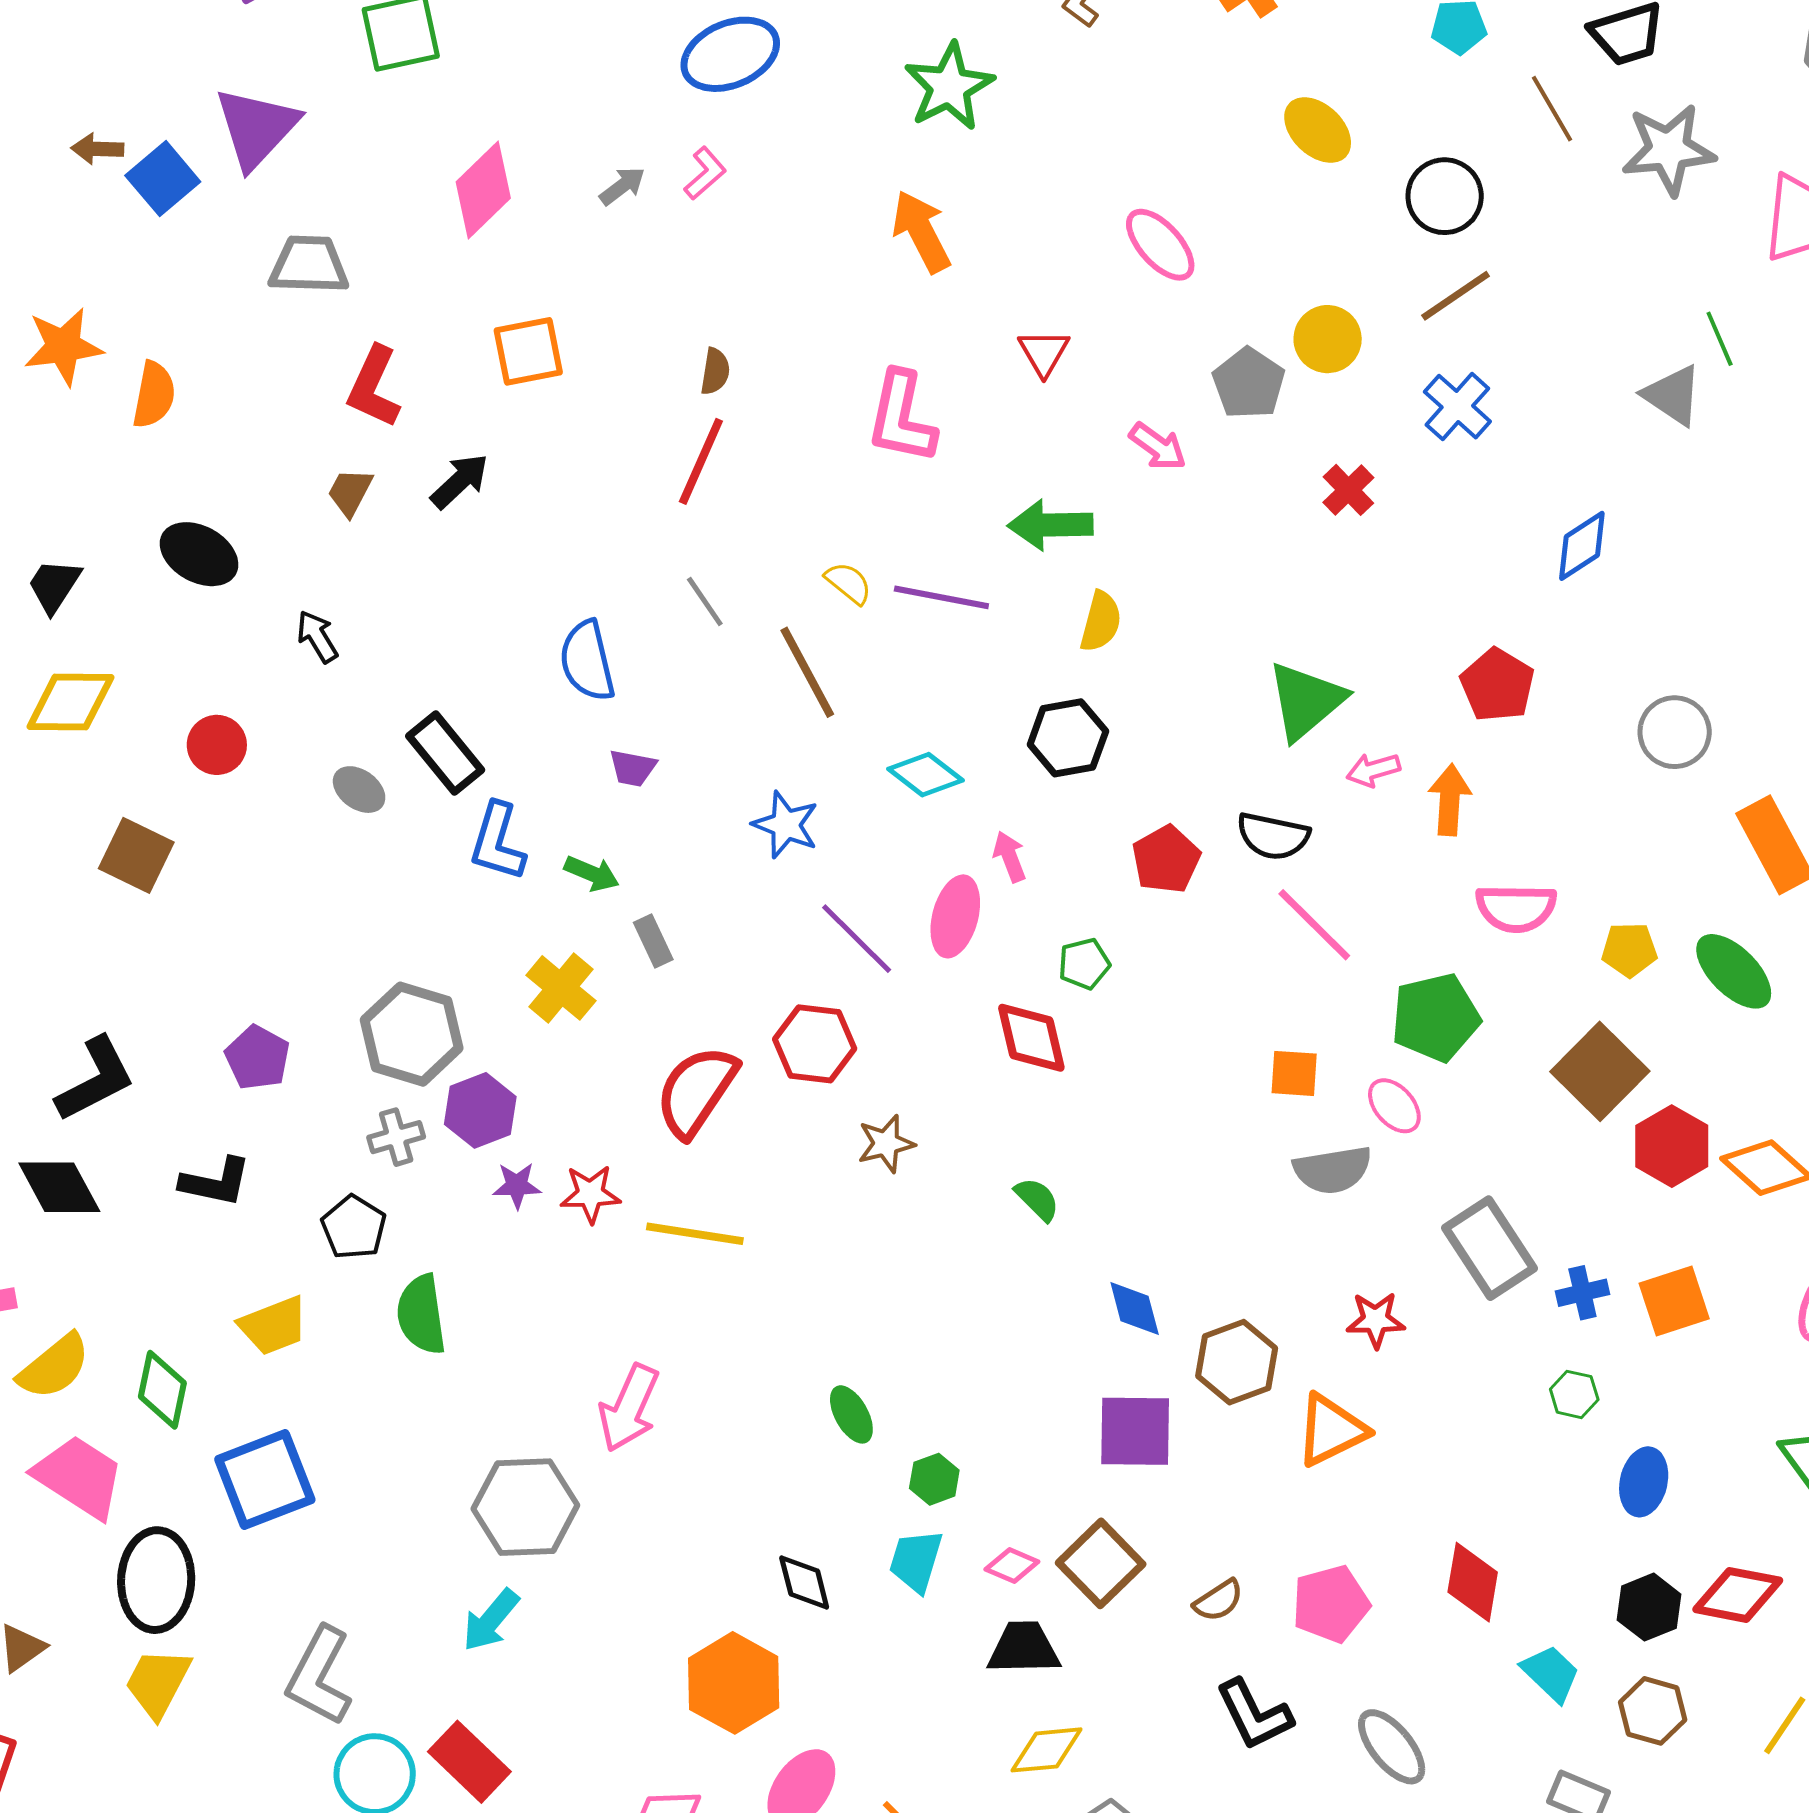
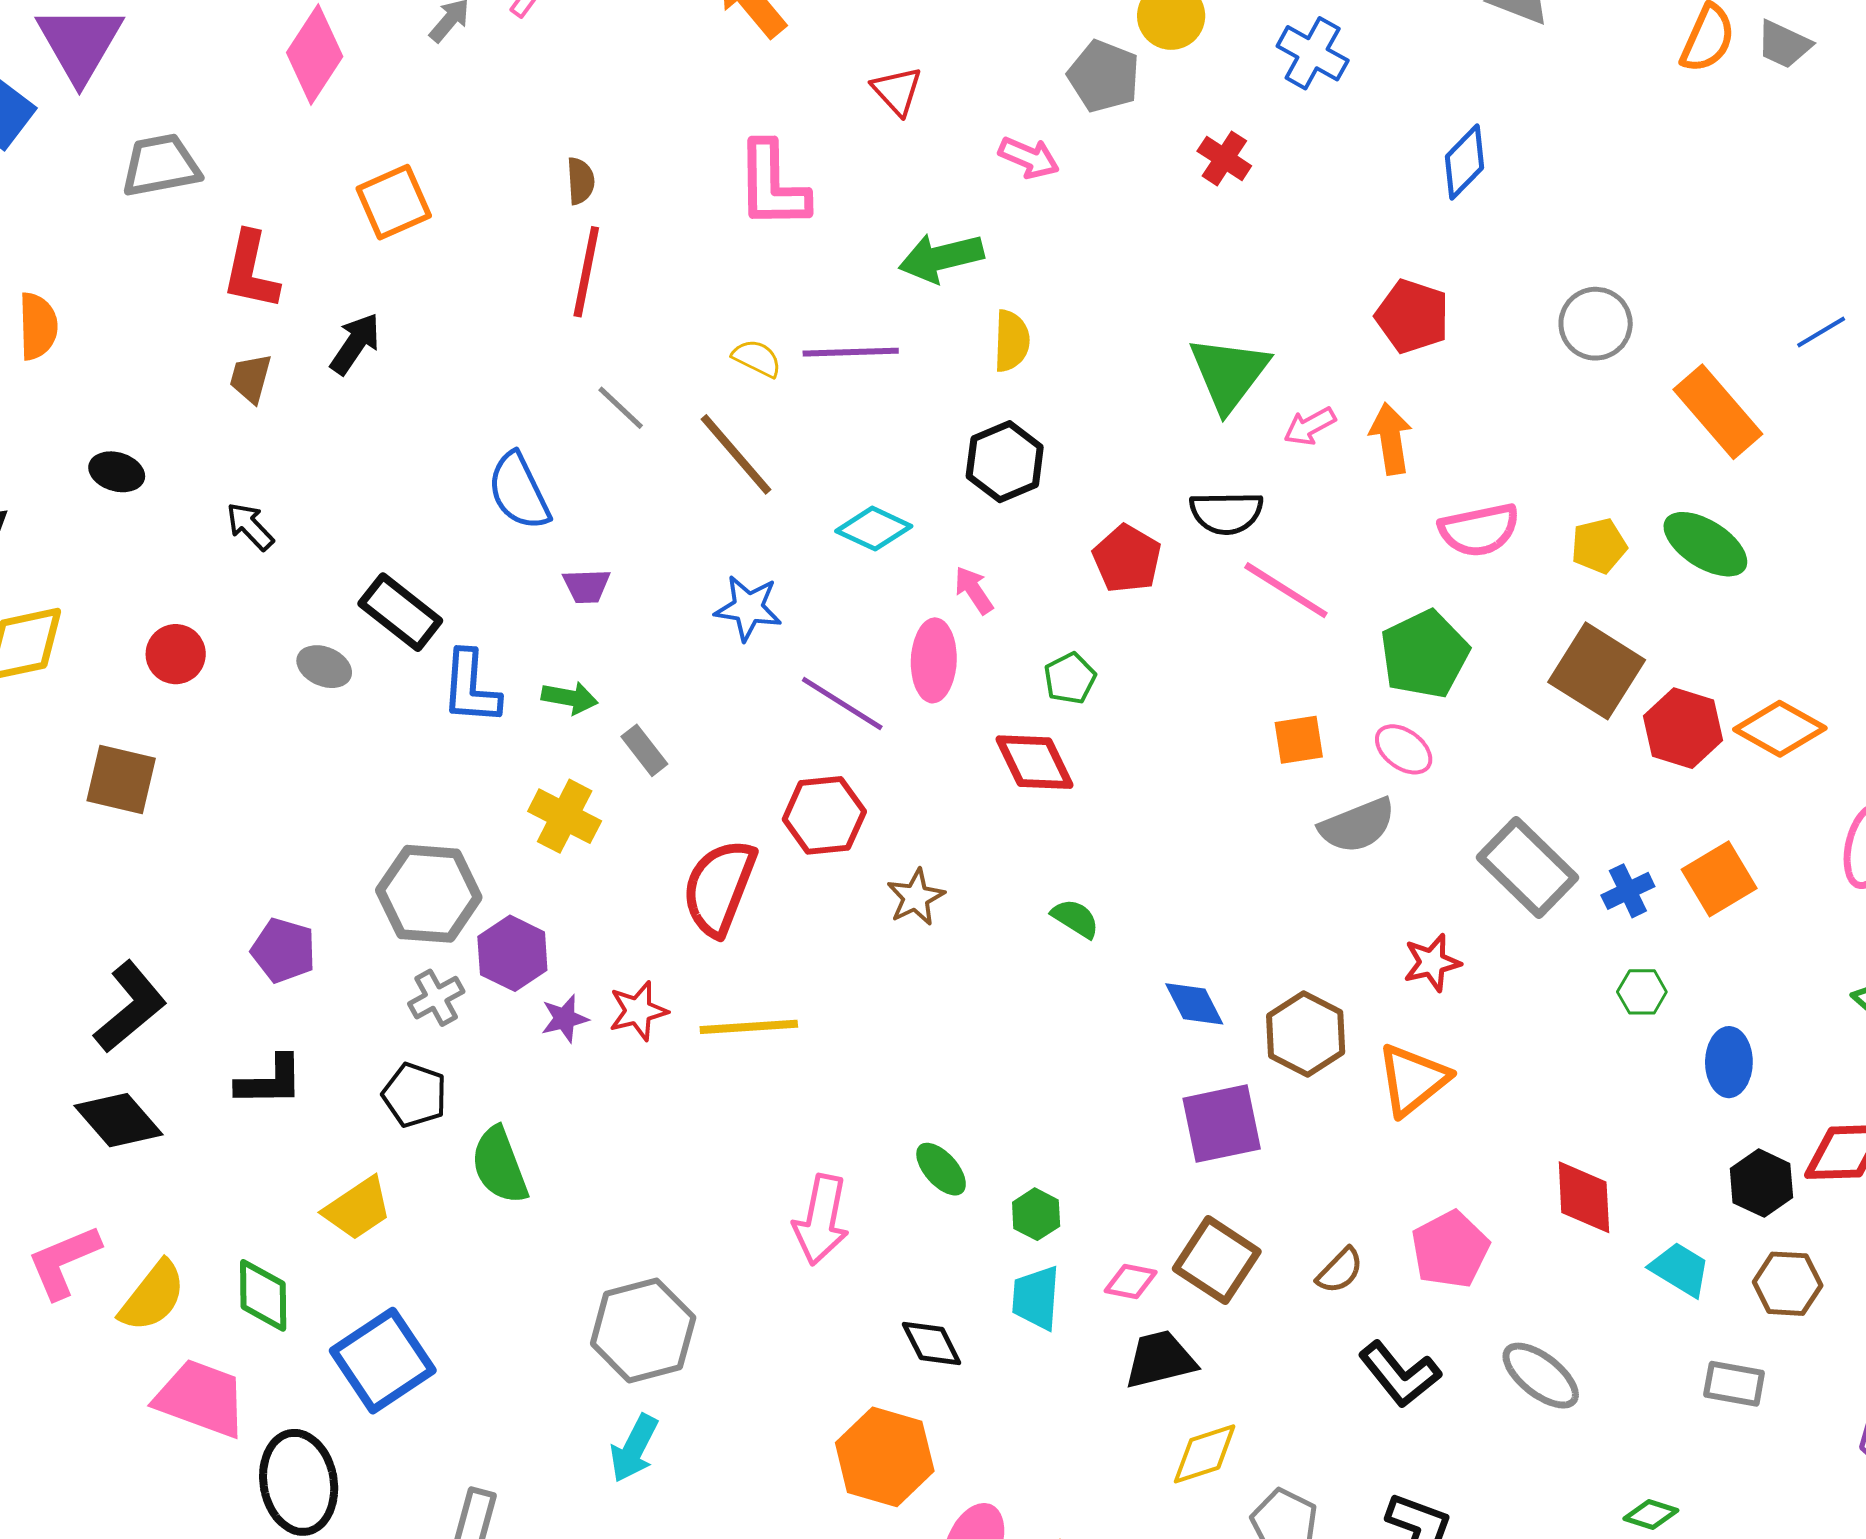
black ellipse: (199, 554) -> (117, 472), size x0.7
pink arrow: (629, 1408) -> (821, 1220), moved

